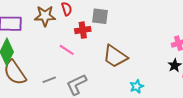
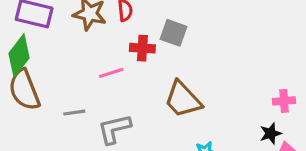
pink line: (67, 50) -> (111, 73), turned -63

